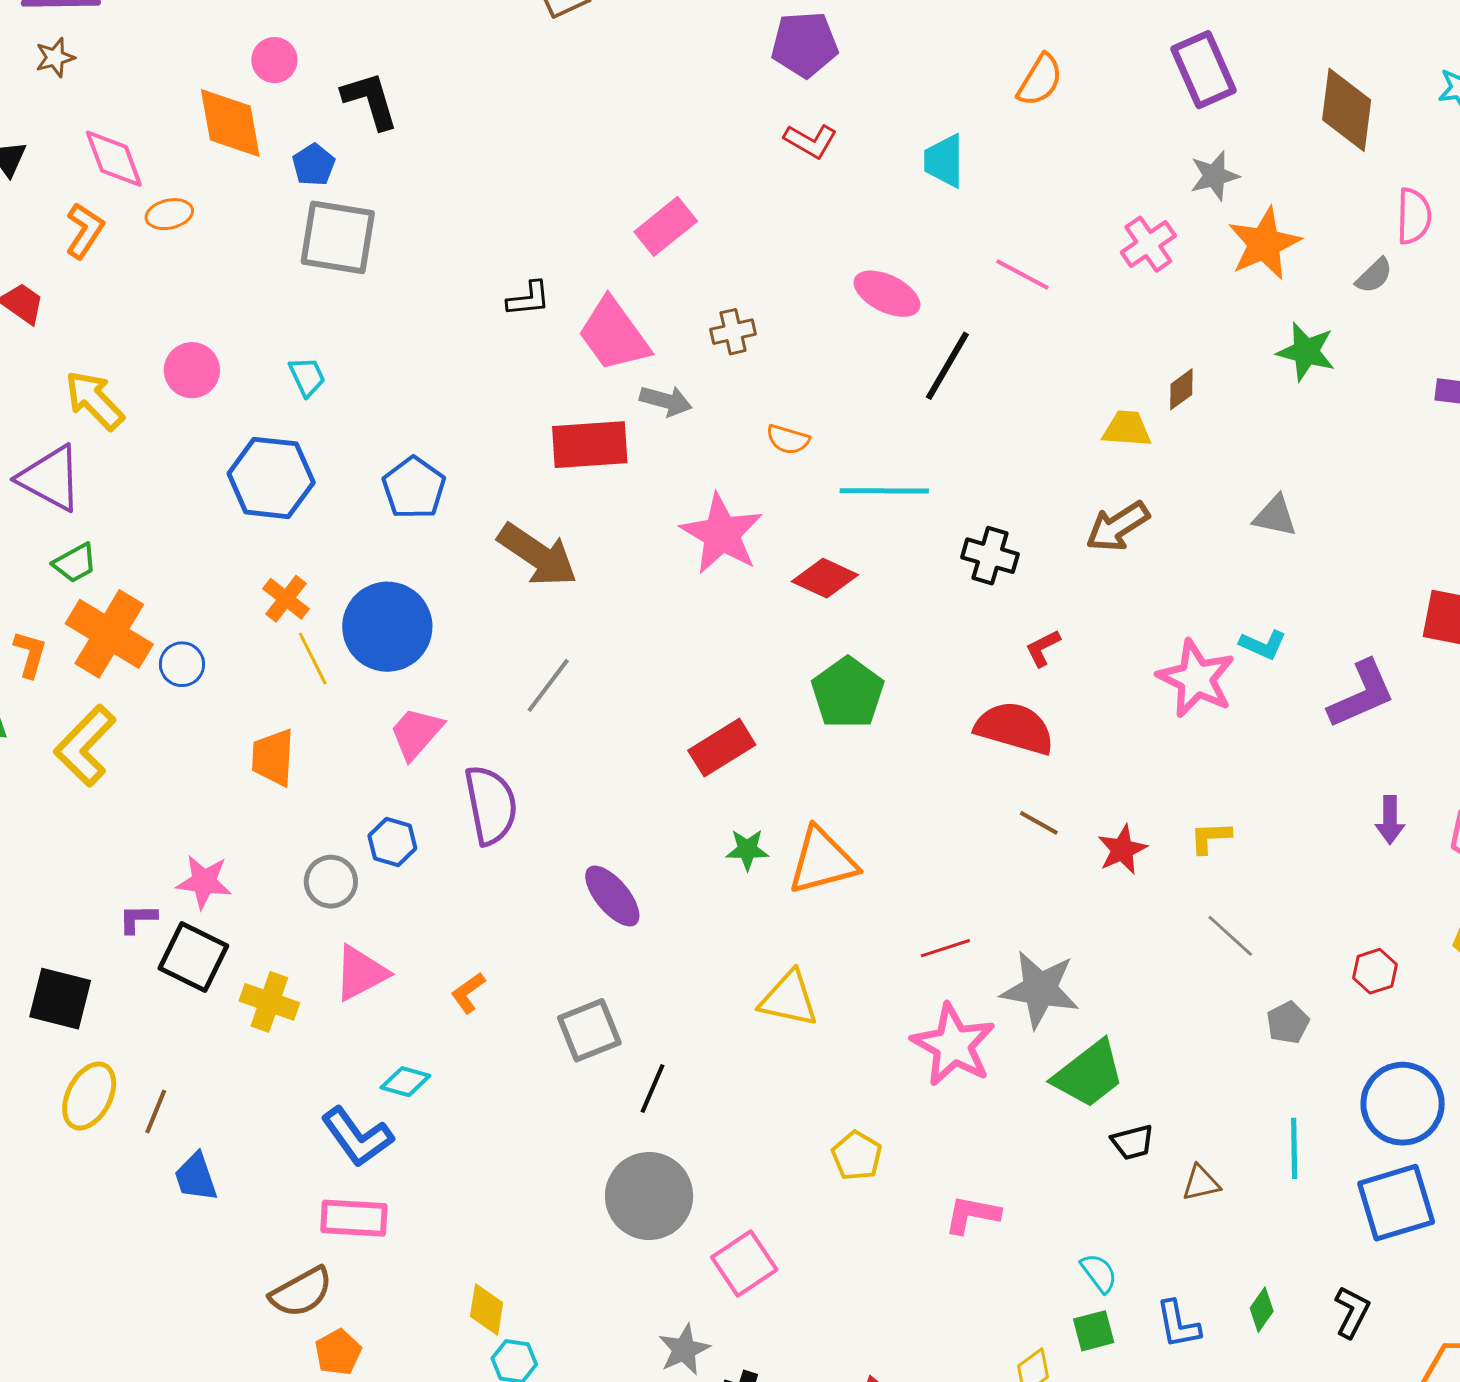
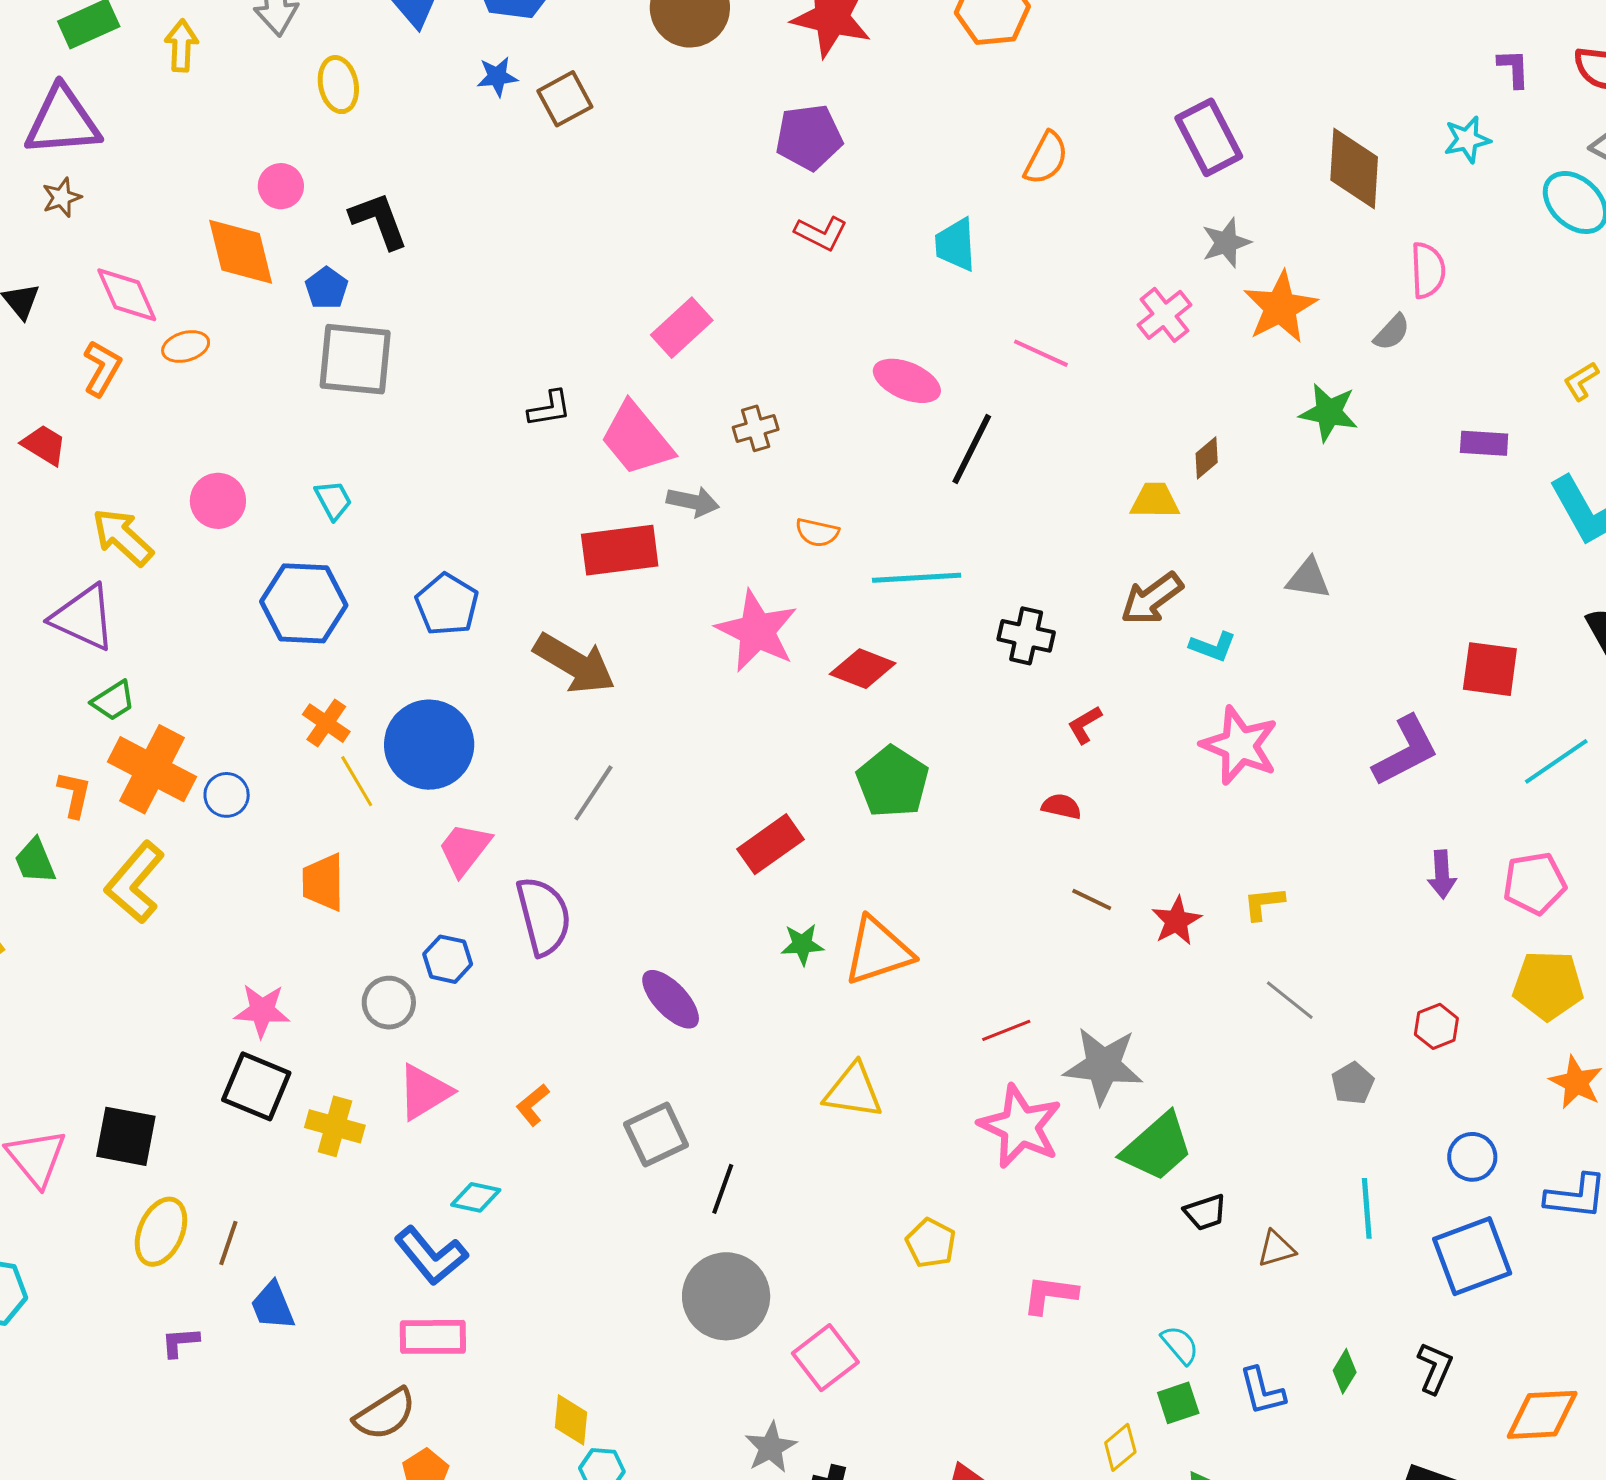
cyan L-shape: (1263, 645) -> (1213, 647), moved
red semicircle: (1015, 728) -> (1061, 806), size x0.5
purple L-shape: (138, 919) -> (180, 1342), moved
blue circle: (1403, 1104) -> (1472, 1157), size x0.6

